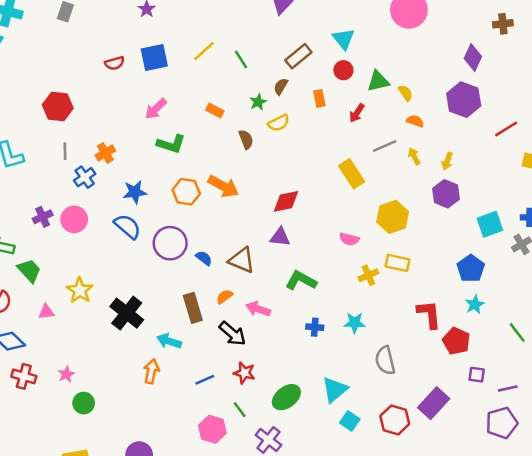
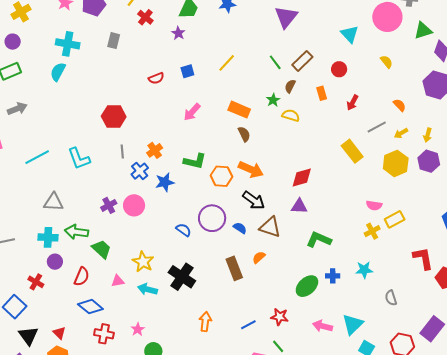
cyan triangle: (343, 39) -> (350, 34), moved
blue square: (154, 57) -> (187, 71), size x0.6
green line: (241, 59) -> (275, 62), moved
green triangle: (378, 81) -> (423, 30), moved
yellow semicircle: (405, 93) -> (386, 62), moved
orange rectangle: (215, 110) -> (239, 110), size x1.5
orange semicircle: (415, 121) -> (400, 105), turned 32
yellow semicircle: (279, 123) -> (291, 115), turned -132
brown semicircle: (246, 139) -> (244, 134), moved
green L-shape: (171, 144) -> (195, 161), moved
yellow arrow: (414, 156) -> (401, 133), turned -88
blue star: (135, 192) -> (165, 182), moved
yellow hexagon: (393, 217) -> (396, 163), moved
blue semicircle: (127, 226) -> (184, 230), moved, size x0.7
pink semicircle: (349, 239) -> (374, 205), moved
yellow rectangle: (398, 263) -> (395, 219), turned -36
pink arrow: (258, 309) -> (322, 326), moved
black arrow: (232, 334) -> (254, 200), moved
cyan arrow: (169, 341) -> (147, 289), moved
gray semicircle: (385, 360) -> (391, 298), size x0.7
green ellipse: (286, 397) -> (307, 286), moved

